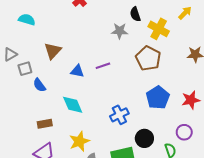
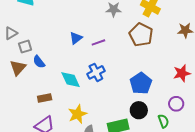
brown triangle: (53, 51) -> (18, 68), moved
blue triangle: (77, 71) -> (76, 38), moved, turned -48
blue pentagon: (158, 98) -> (141, 83), moved
blue cross: (119, 115) -> (96, 72), moved

